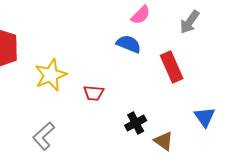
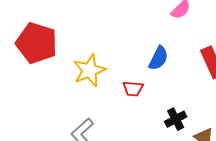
blue semicircle: (129, 44) -> (158, 58), moved, turned 95

